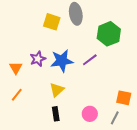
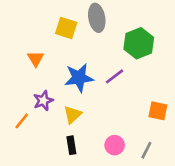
purple star: (38, 59) -> (43, 101), moved
orange triangle: (16, 68) -> (36, 59), moved
orange square: (124, 98) -> (158, 111), moved

